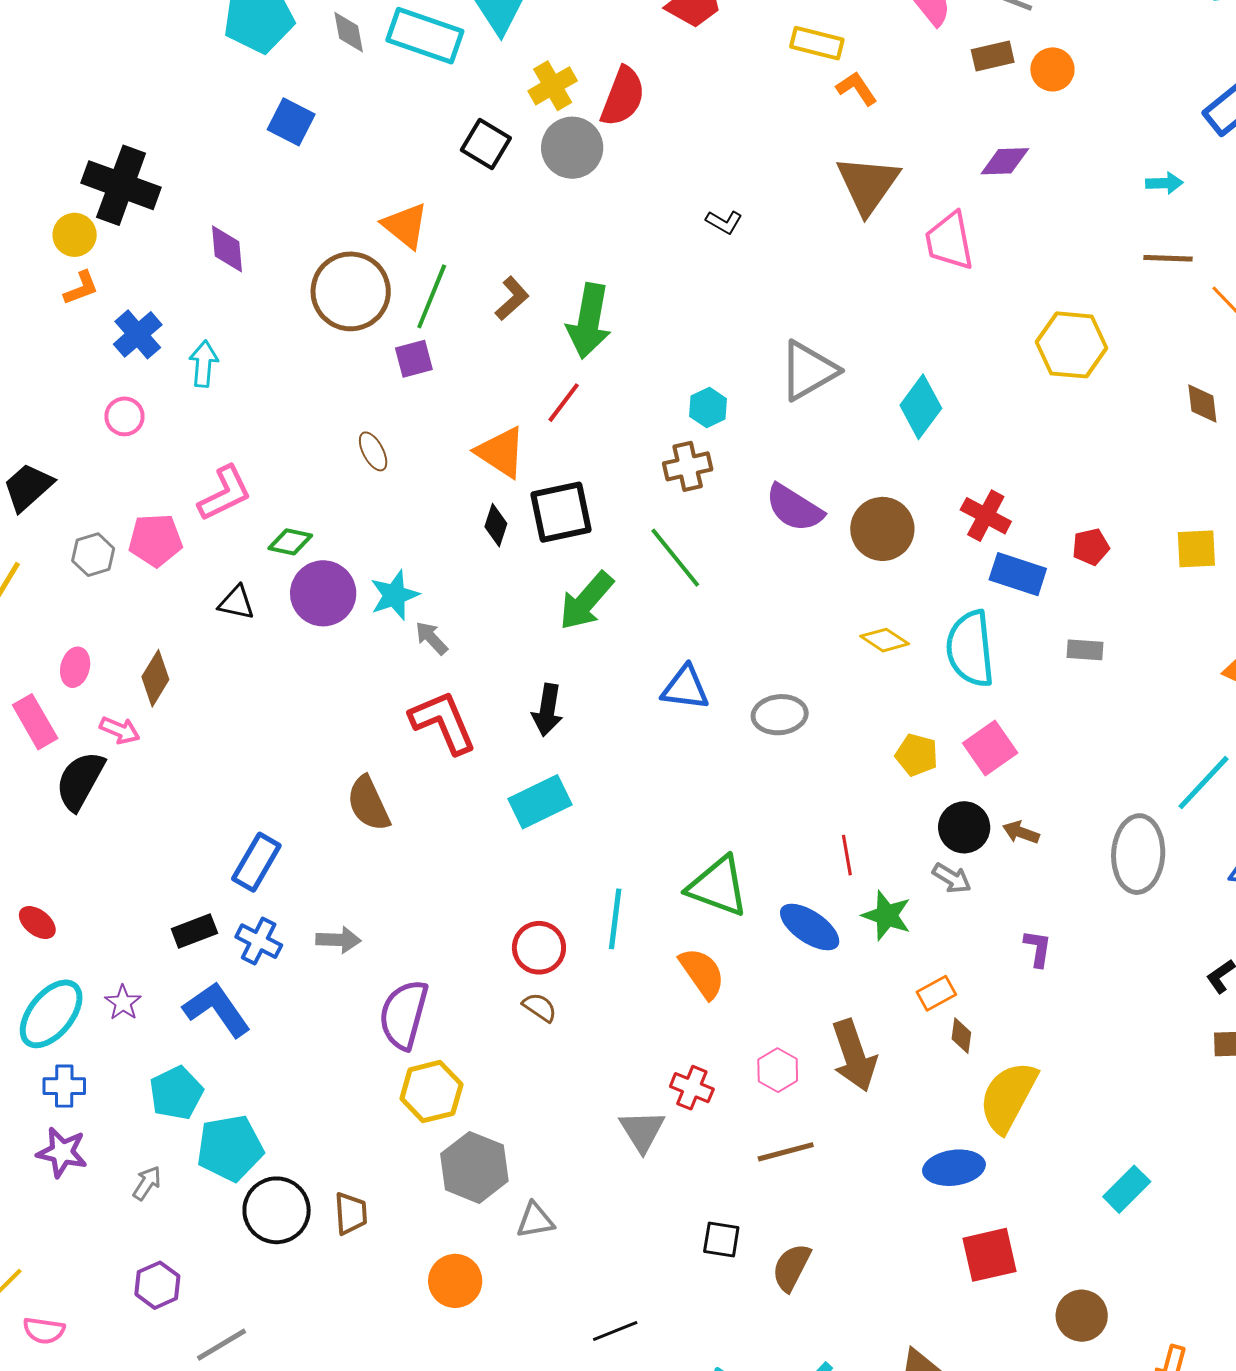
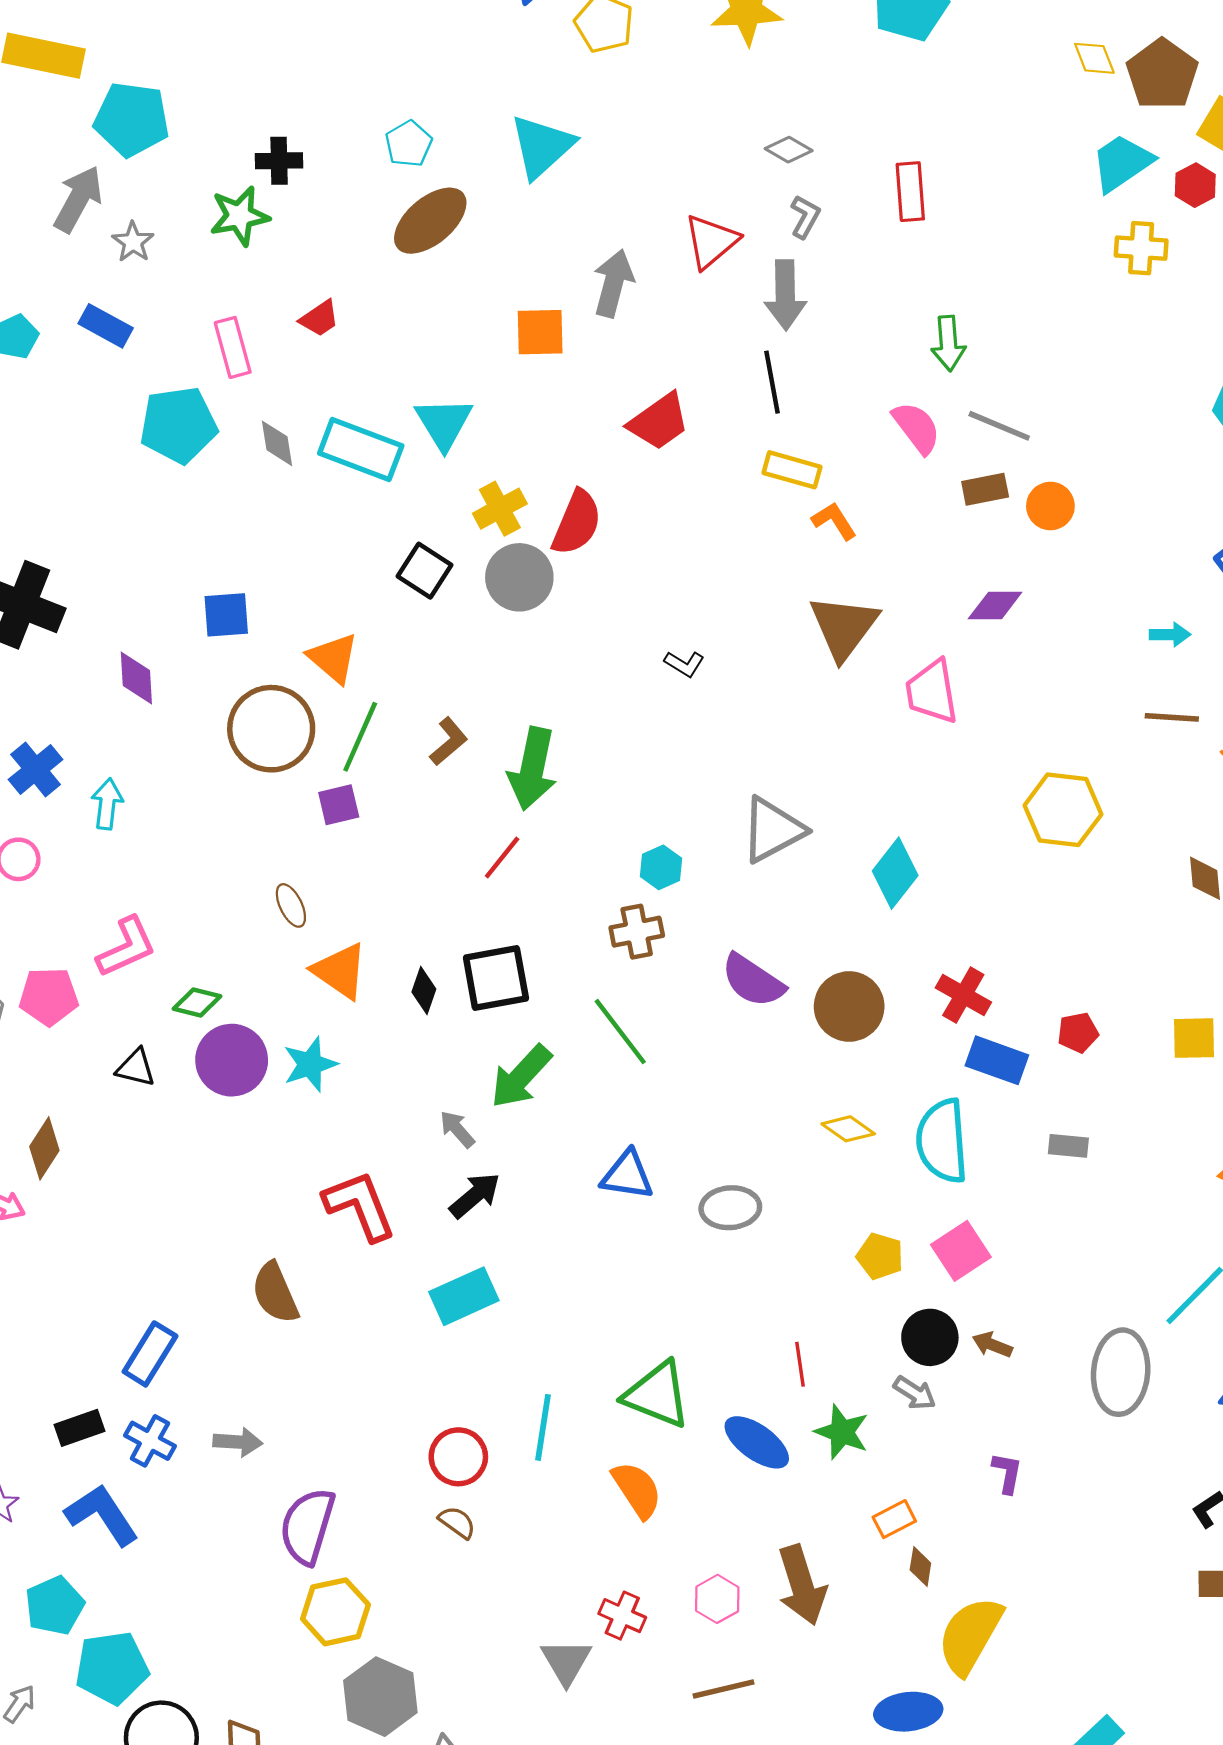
blue square: (291, 122) -> (226, 615), moved, turned -33
orange triangle: (501, 452) -> (340, 971), moved
gray arrow: (431, 638) -> (457, 1129), moved
black arrow: (547, 710) -> (475, 1195), turned -141

